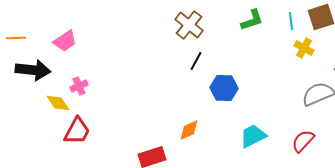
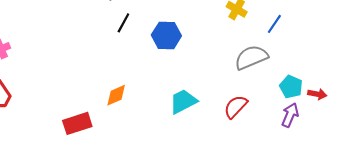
blue hexagon: (224, 88) -> (166, 35), moved

